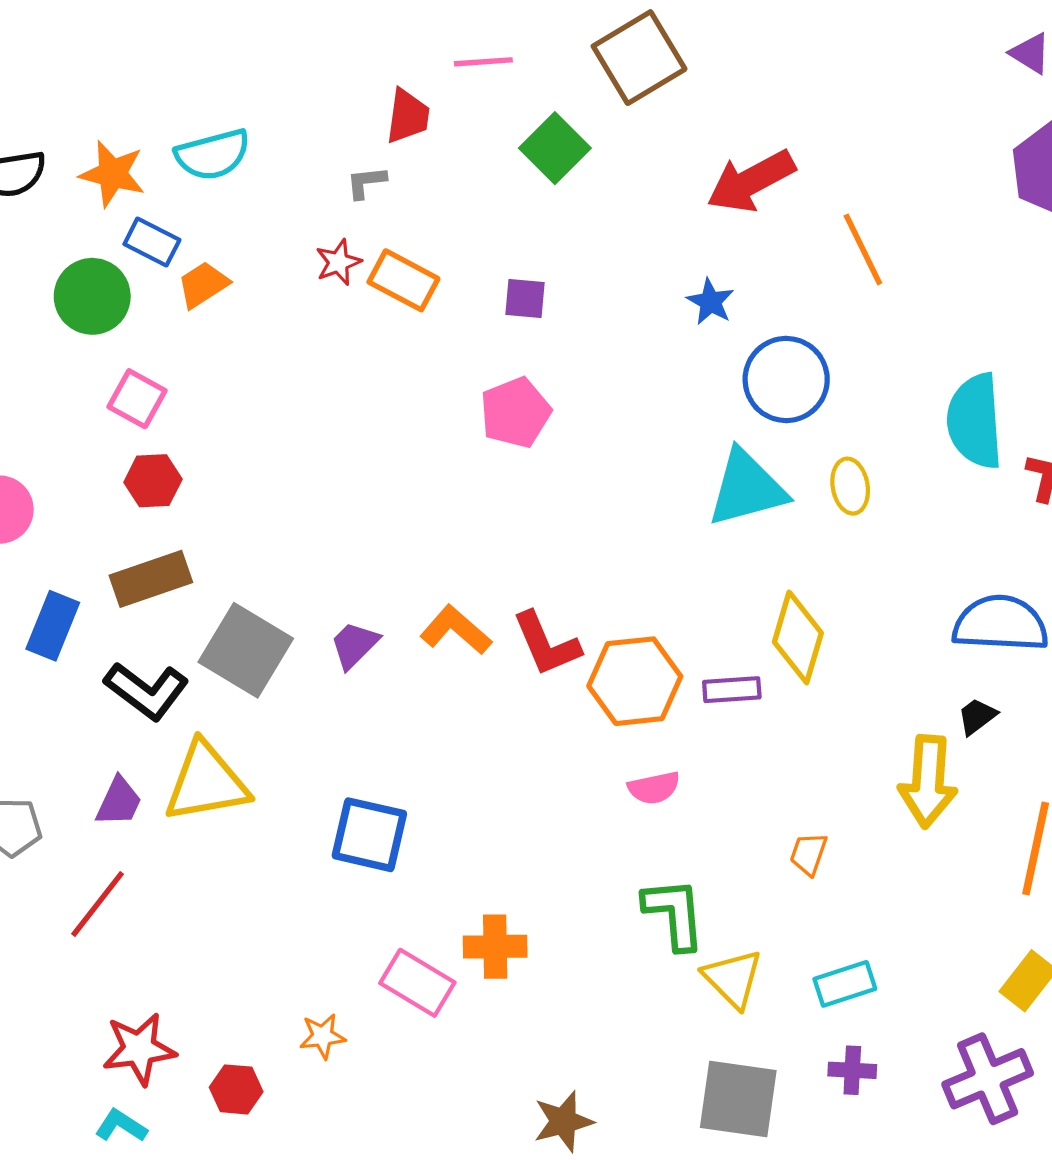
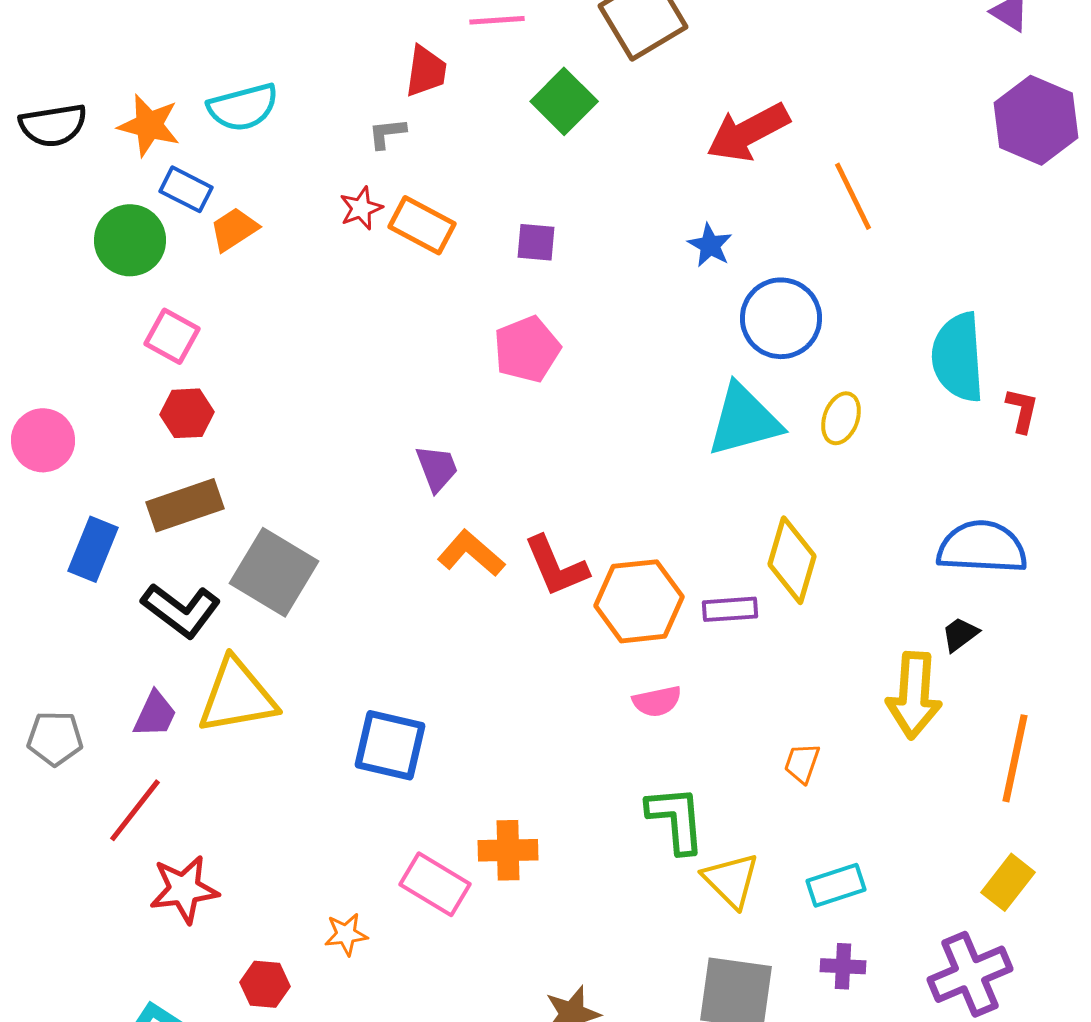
yellow ellipse: (850, 486) -> (841, 418), turned 30
purple trapezoid: (354, 645) -> (437, 468), moved, turned 114
red star: (139, 1049) -> (184, 889), moved

